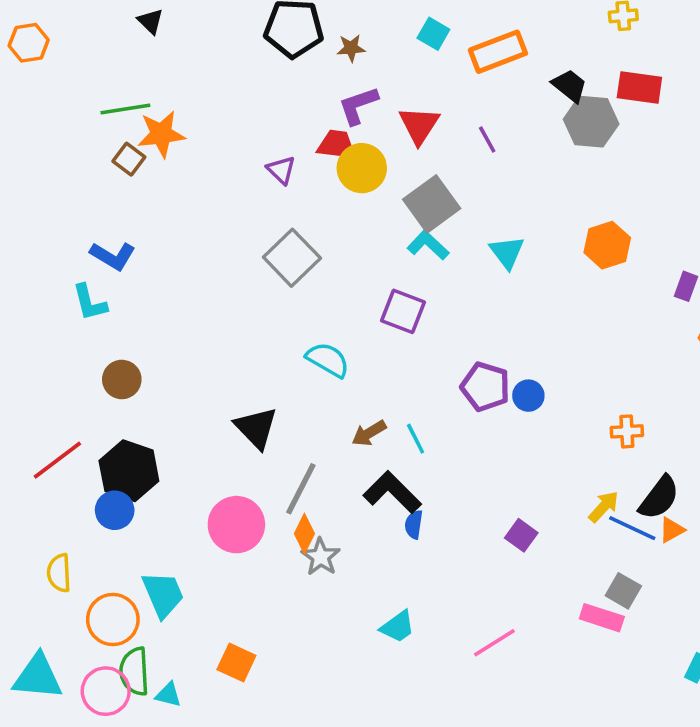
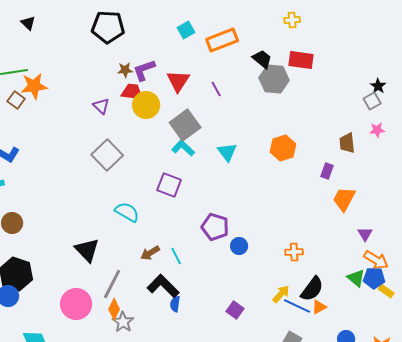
cyan square: (433, 34) -> (186, 30), turned 30
brown star: (351, 48) -> (125, 70), moved
blue circle: (528, 396) -> (239, 246), moved

